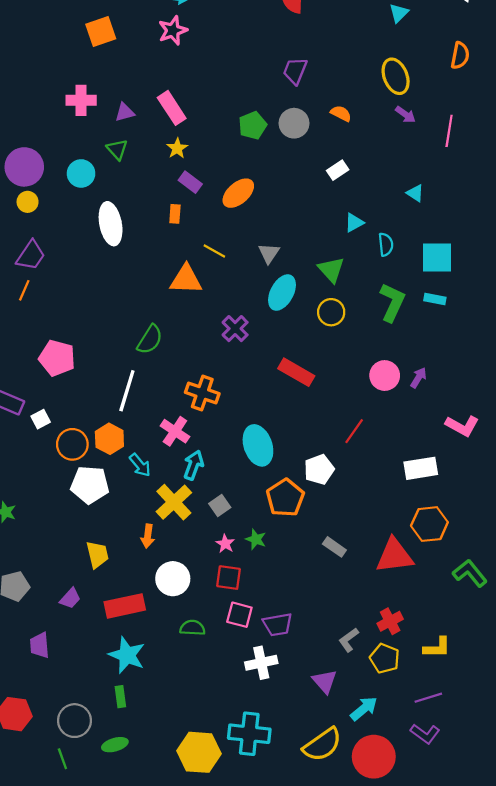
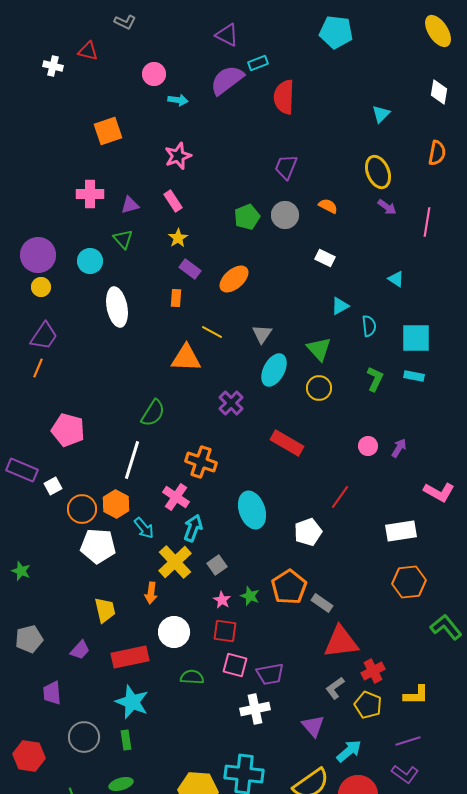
pink star: (173, 30) -> (178, 156), moved
pink rectangle: (172, 108) -> (173, 201), size x0.7
white rectangle: (338, 170) -> (325, 258), turned 60
green L-shape: (392, 302) -> (375, 379), size x0.7
pink circle: (385, 376) -> (368, 446), size x0.7
orange pentagon: (285, 498) -> (289, 587), moved
red triangle: (394, 556) -> (341, 642), moved
gray circle: (74, 721) -> (84, 737), moved

